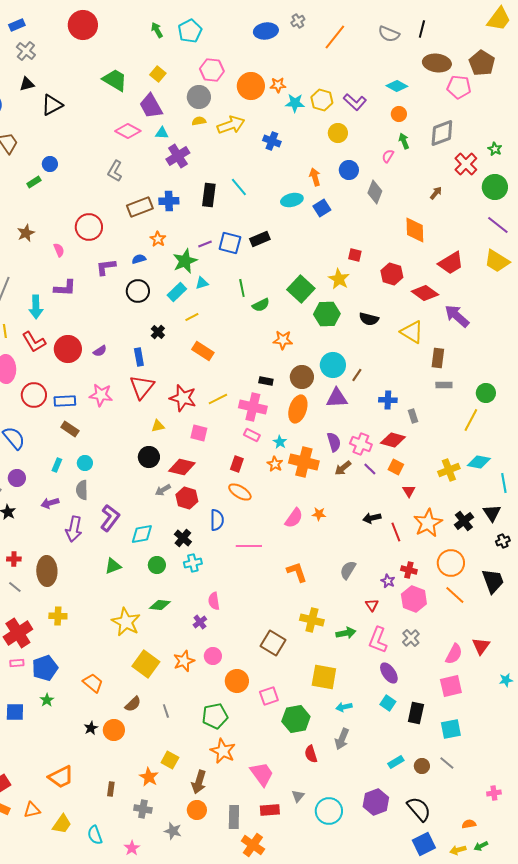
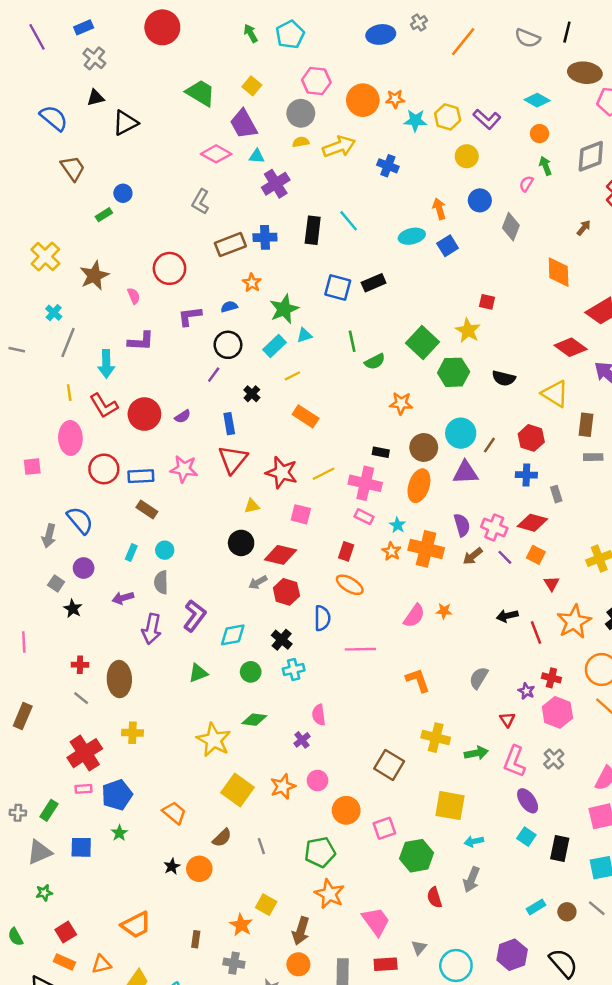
brown star: (26, 233) -> (94, 276), size x1.4
purple line: (205, 244) -> (214, 375), moved, turned -32
red hexagon: (392, 274) -> (531, 438), moved

